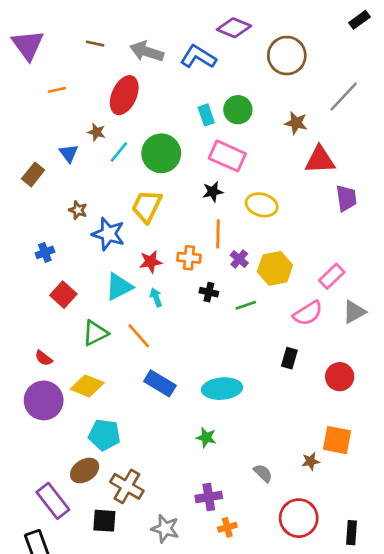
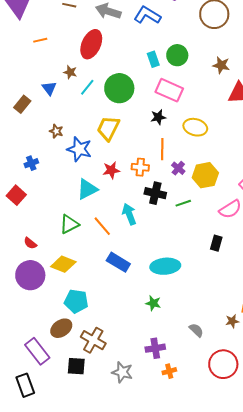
black cross: (209, 292) -> (155, 193), size x1.5
red square: (63, 295) -> (16, 195), moved
cyan arrow: (156, 297) -> (129, 214), moved, size x1.5

